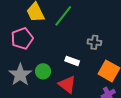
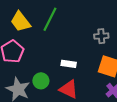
gray cross: (94, 42) -> (101, 36), moved

